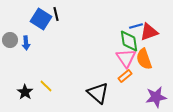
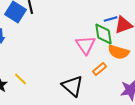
pink triangle: (126, 58) -> (86, 45), moved
orange semicircle: (144, 59) -> (119, 52), turned -55

